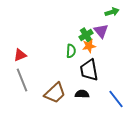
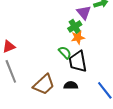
purple triangle: (101, 31) -> (84, 12), moved
green semicircle: (71, 51) -> (65, 52), moved, turned -48

